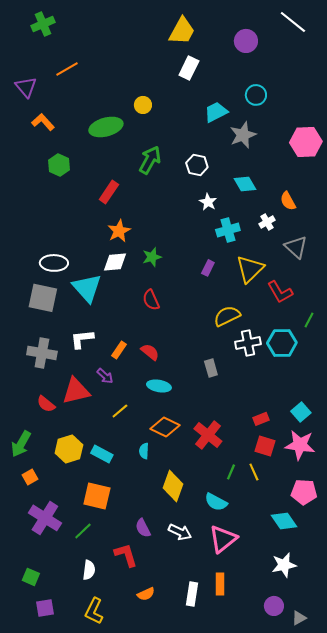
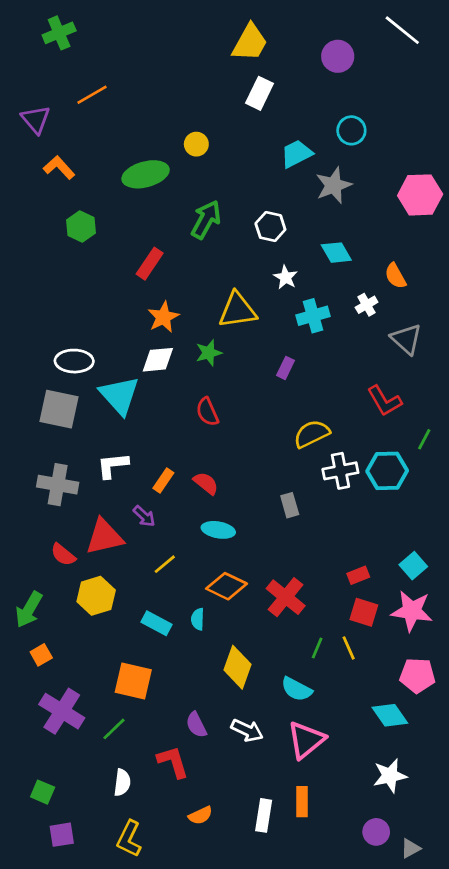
yellow triangle: (250, 269) -> (238, 310), moved, turned 36
yellow hexagon: (69, 449) -> (96, 596), moved
cyan rectangle: (102, 454) -> (157, 623), moved

